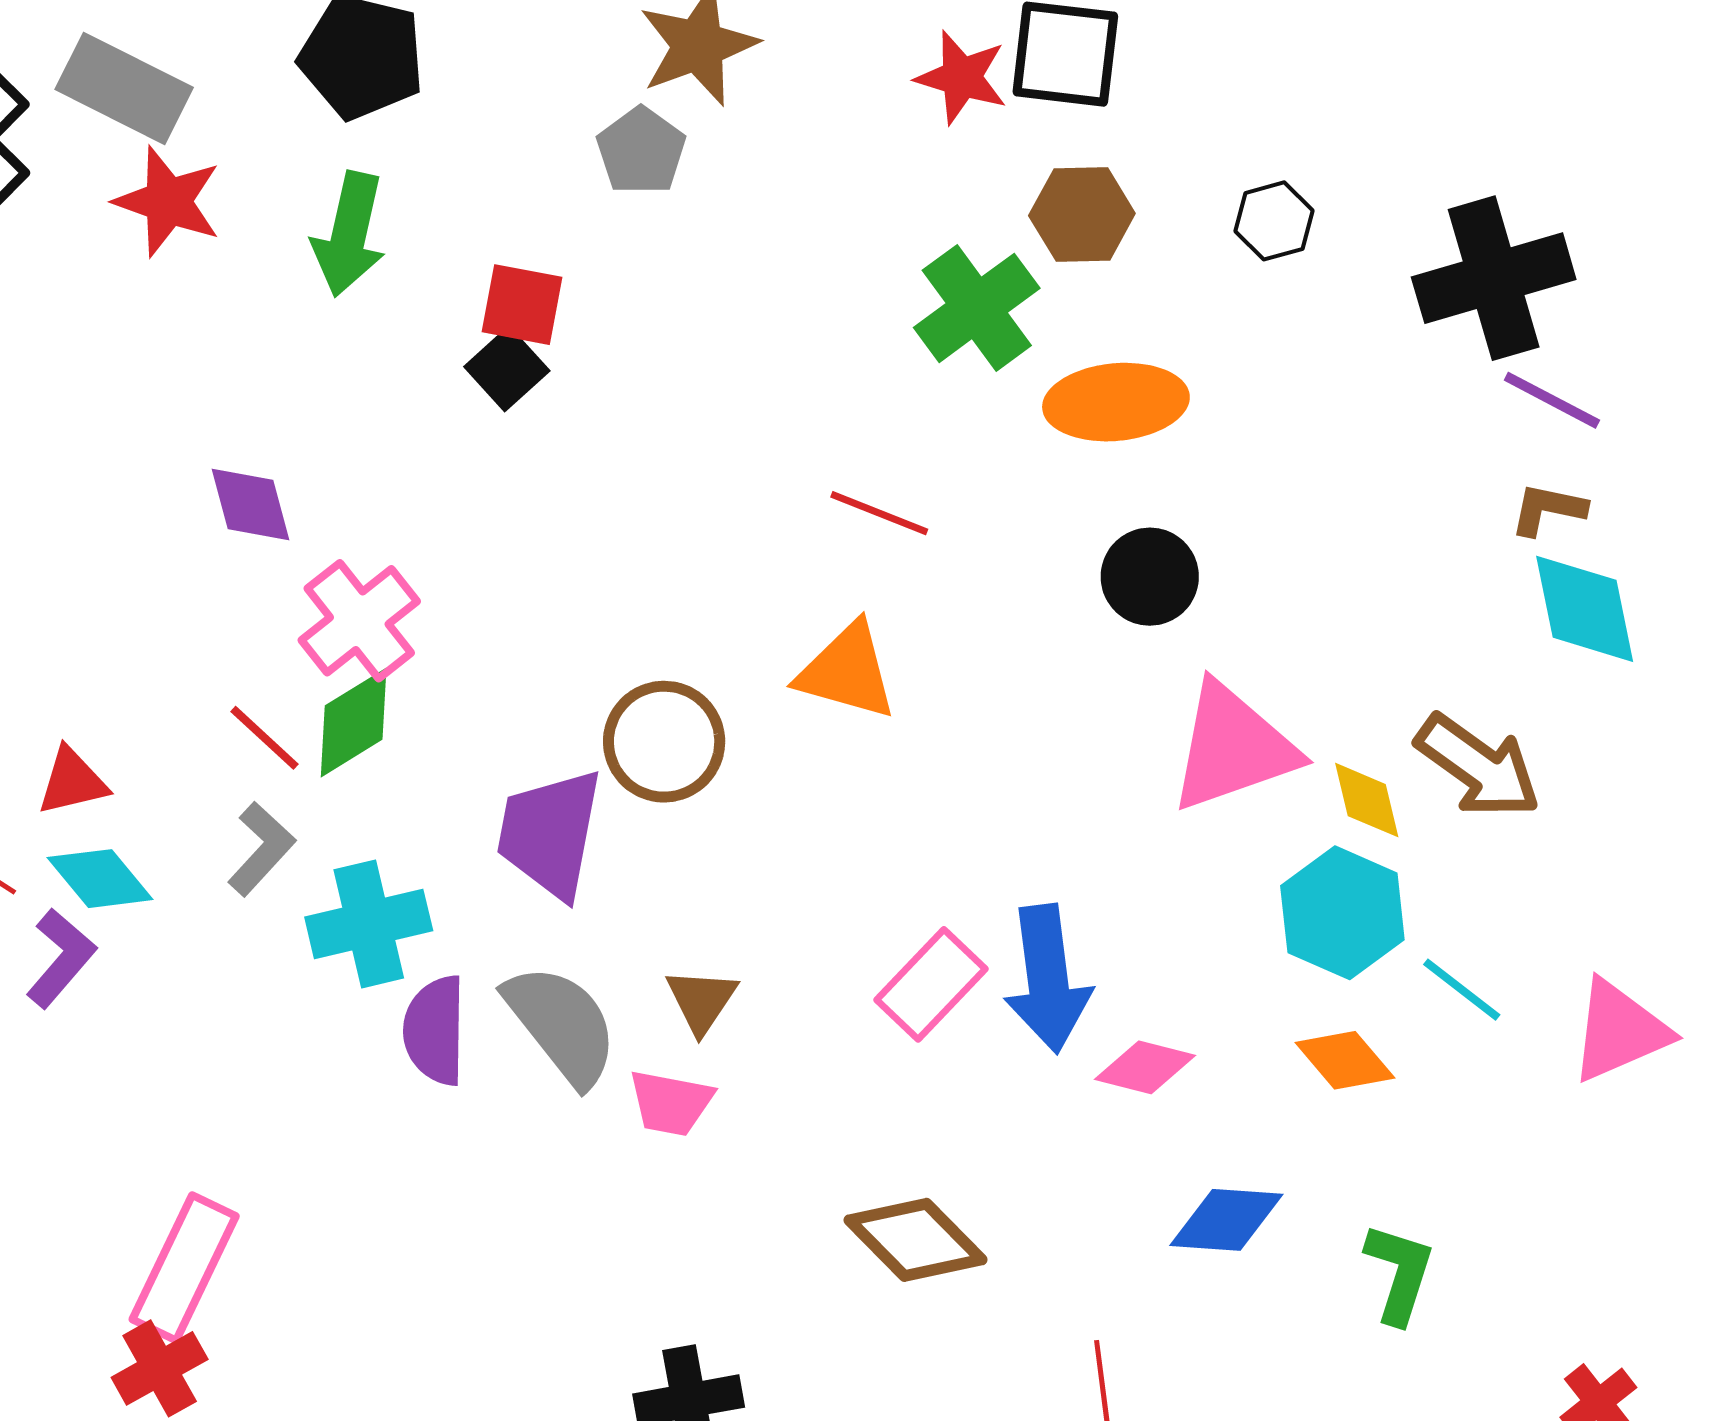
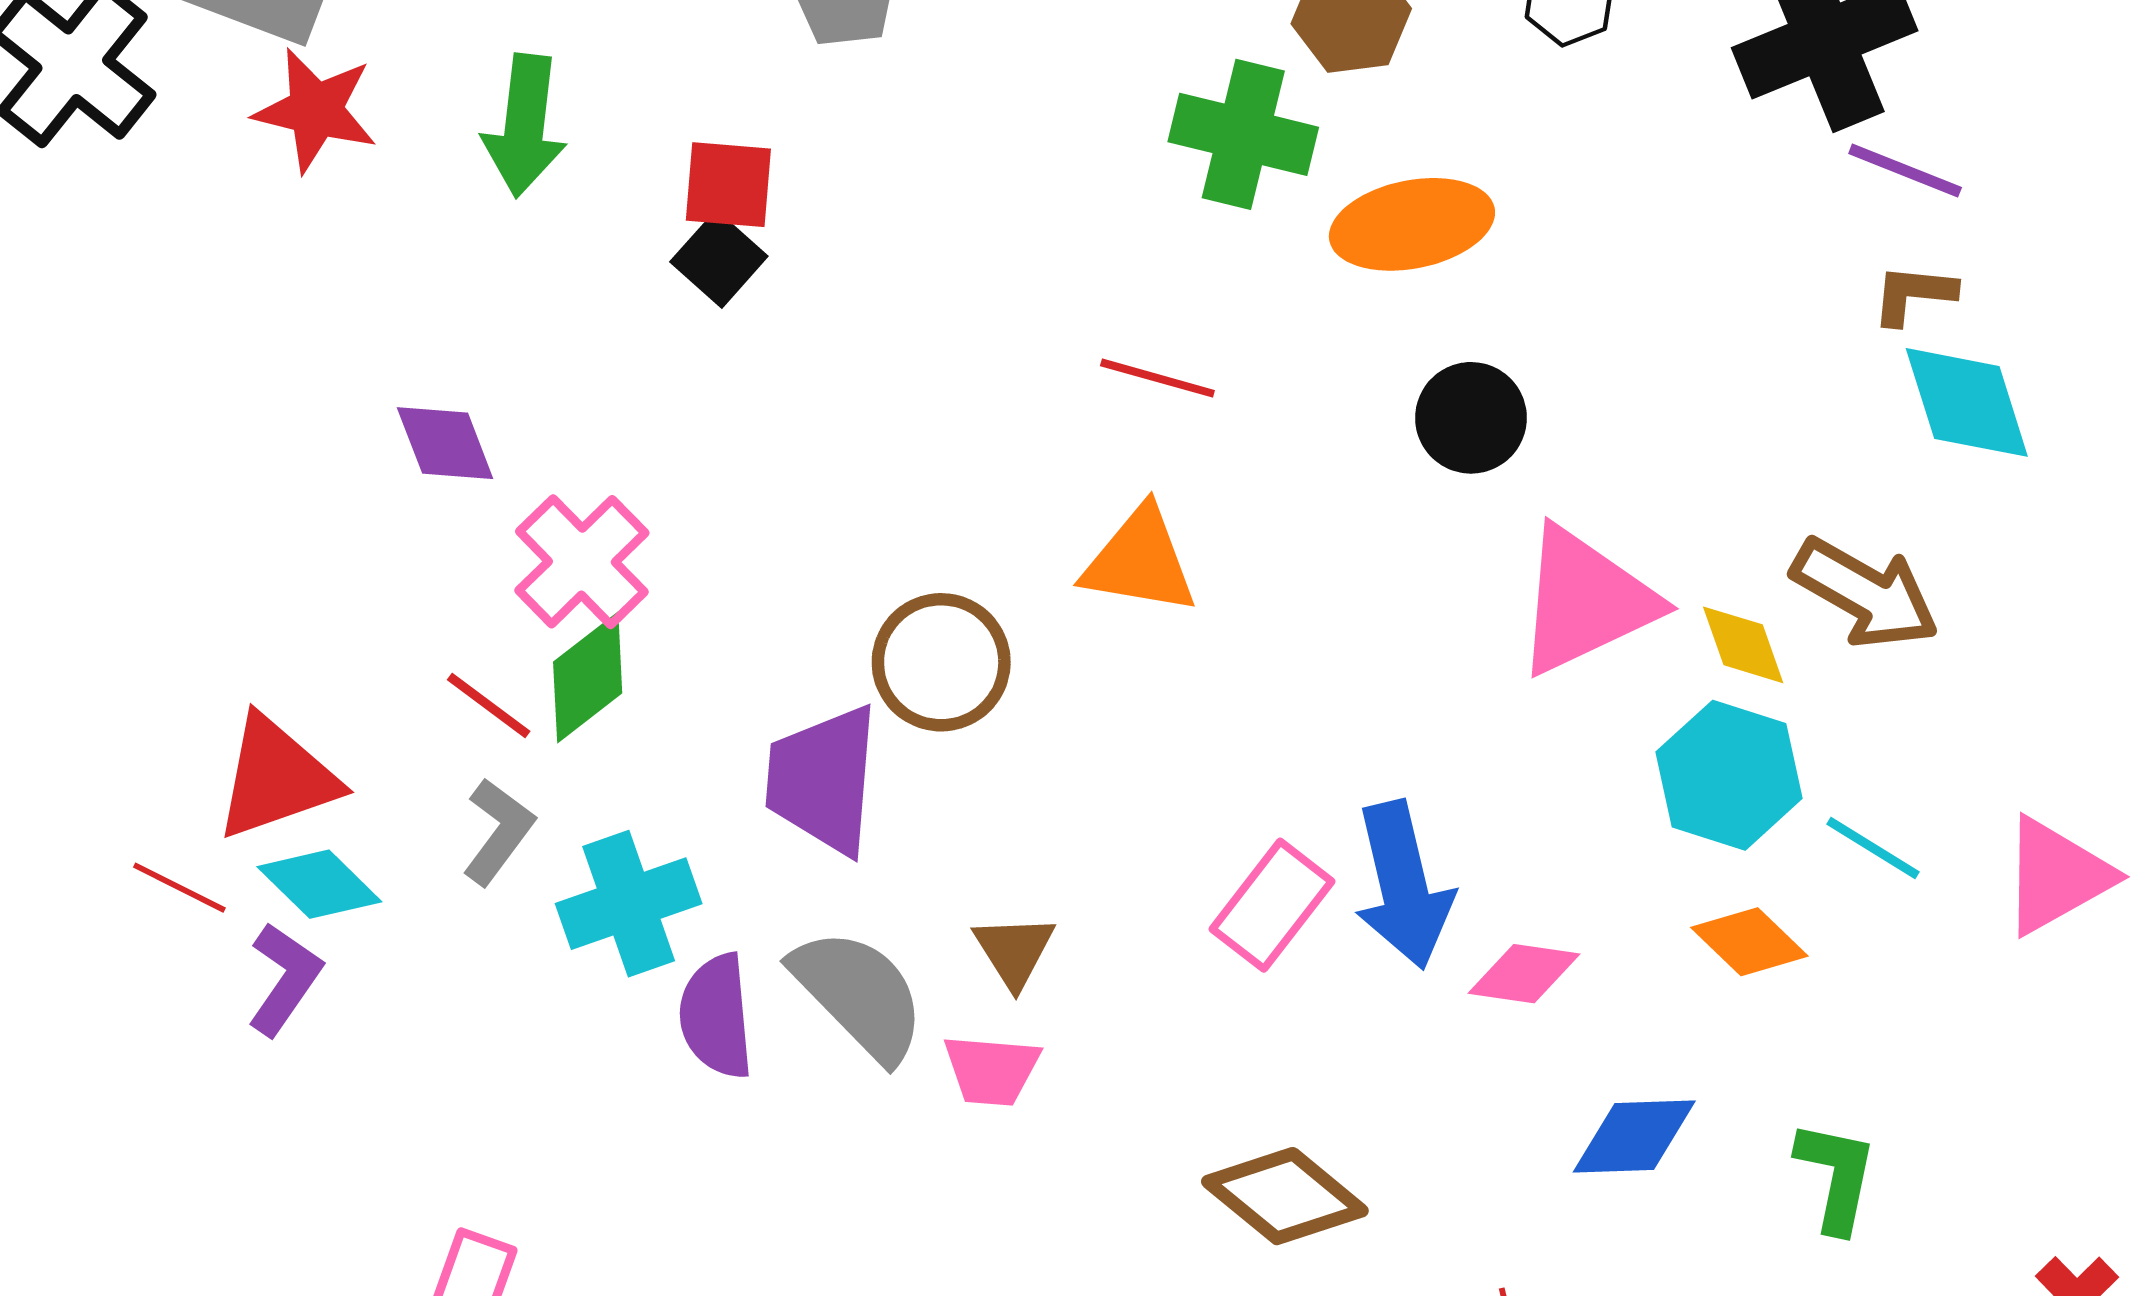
green cross: (977, 308) -> (1243, 134), turned -34
red triangle: (72, 782) -> (276, 778), size x1.6

